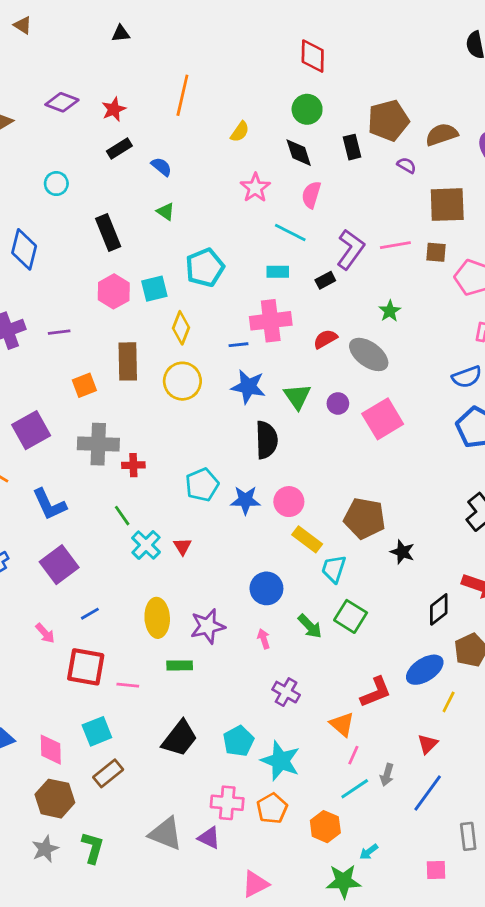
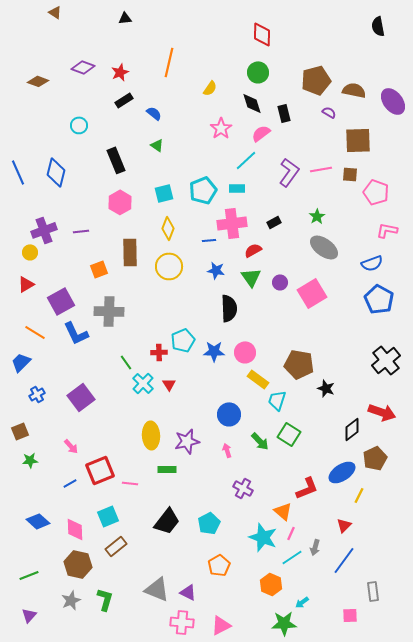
brown semicircle: (442, 134) -> (354, 90), turned 30
black rectangle: (352, 147) -> (284, 113), moved
pink semicircle: (311, 195) -> (261, 133), turned 36
cyan line: (290, 233) -> (246, 160), turned -70
cyan pentagon: (205, 268) -> (203, 190), moved
black rectangle: (325, 280) -> (274, 222), moved
cyan square: (154, 289) -> (164, 193), moved
red semicircle: (325, 339) -> (253, 250), moved
gray ellipse: (369, 354) -> (324, 247), moved
blue star: (248, 387) -> (216, 270), size x0.7
red cross: (133, 465) -> (159, 352), moved
blue L-shape: (49, 504) -> (76, 333), moved
blue line: (90, 614) -> (70, 483), moved
red square: (86, 667) -> (100, 470), turned -32
cyan star: (280, 761) -> (263, 537), moved
pink cross: (227, 803) -> (182, 622), moved
orange pentagon: (272, 808) -> (219, 565), moved

